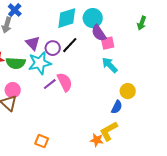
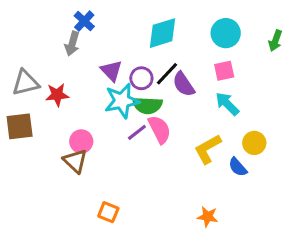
cyan circle: (93, 18) -> (226, 33), moved
purple semicircle: (99, 33) -> (184, 84), moved
green semicircle: (16, 63) -> (147, 105), moved
blue semicircle: (117, 107) -> (238, 167), turned 112
yellow L-shape: (109, 131) -> (208, 149), moved
orange square: (42, 141) -> (108, 212), moved

